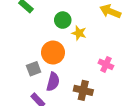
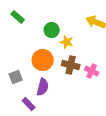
gray square: (34, 69) -> (16, 77), moved
brown cross: (83, 90) -> (71, 65), moved

